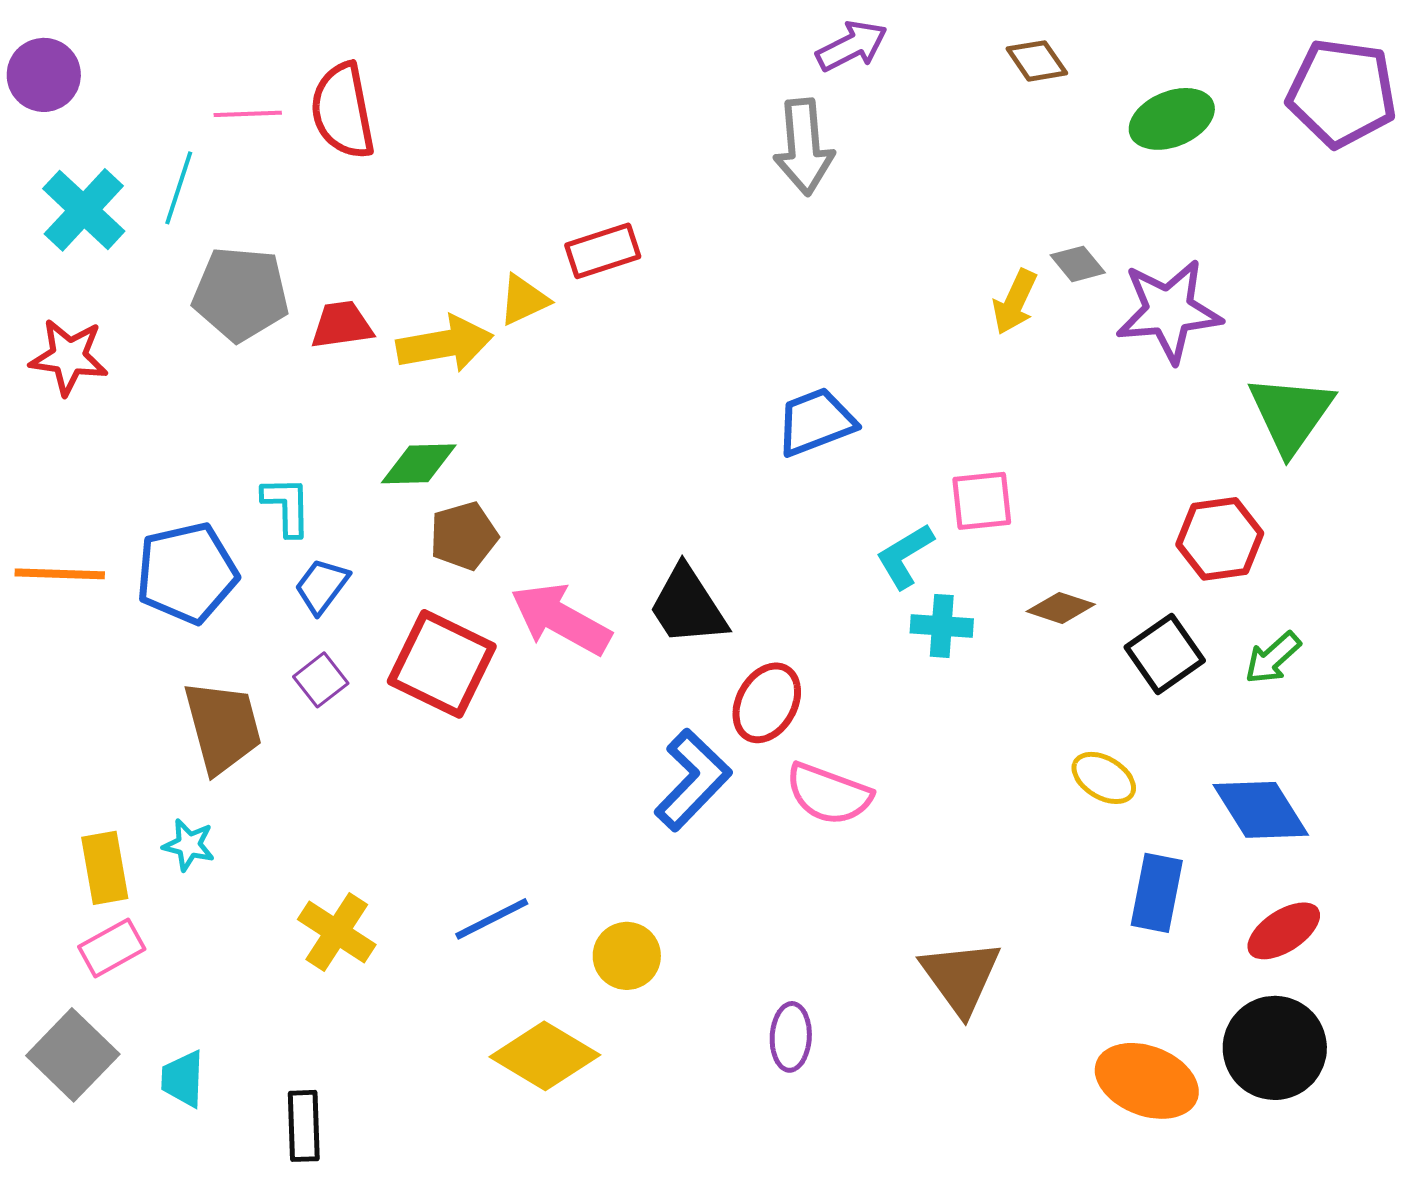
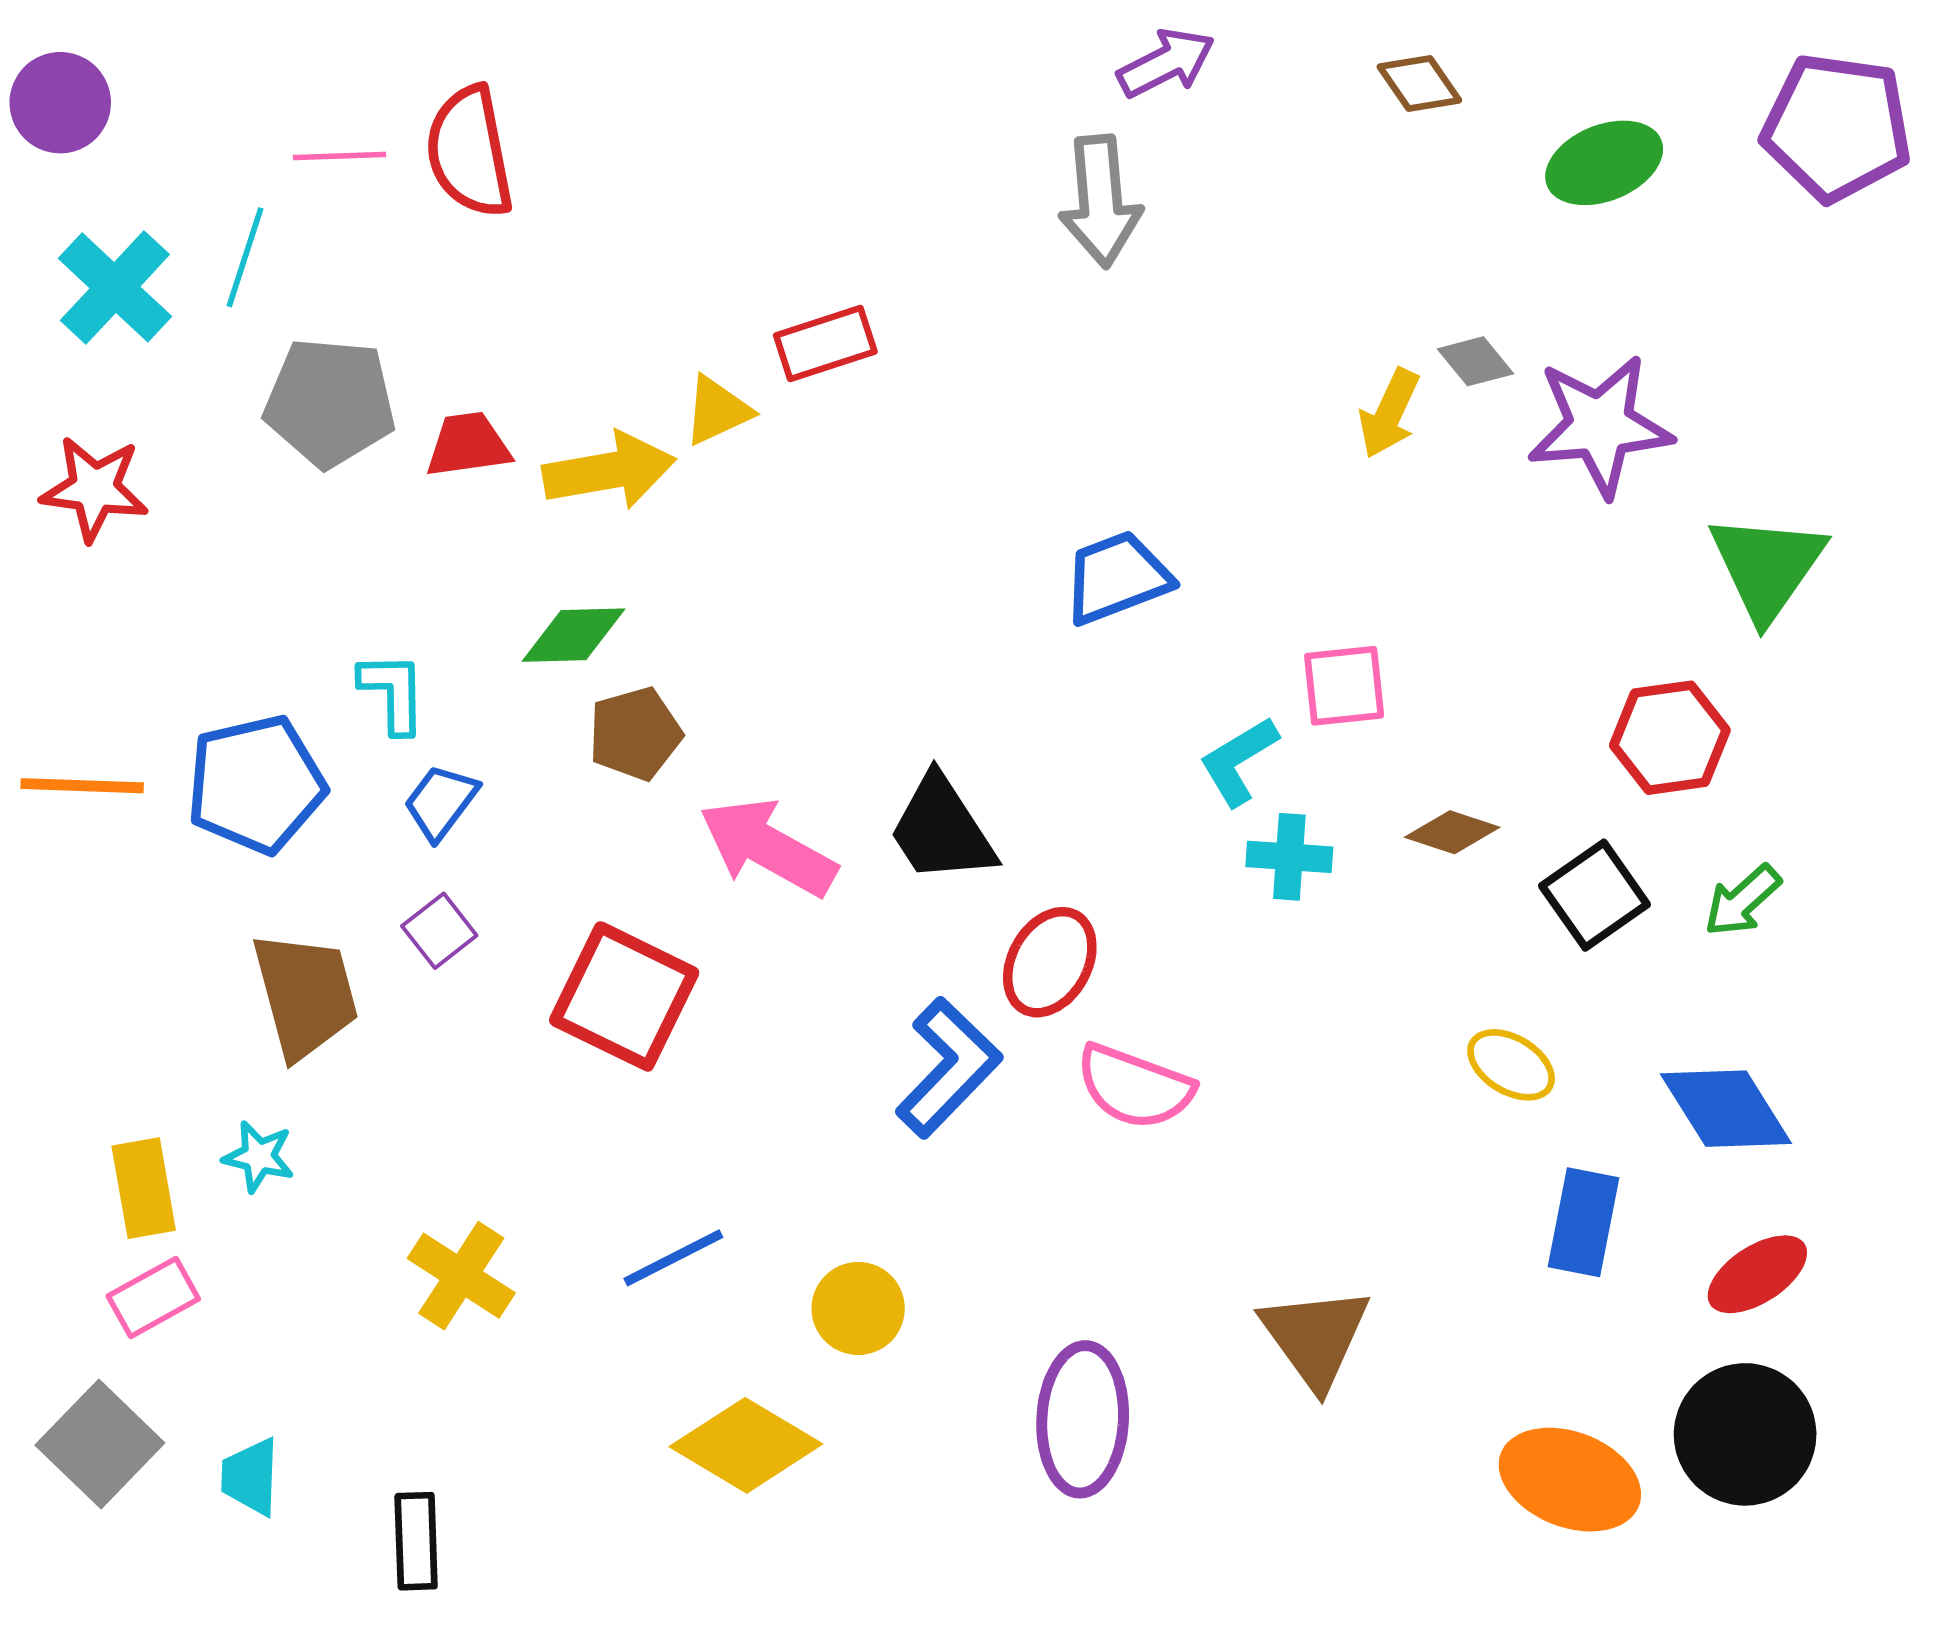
red square: (442, 664) -> (624, 996), moved
purple ellipse: (791, 1037) -> (1083, 1419), size x1.6

